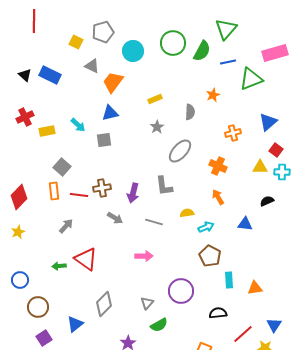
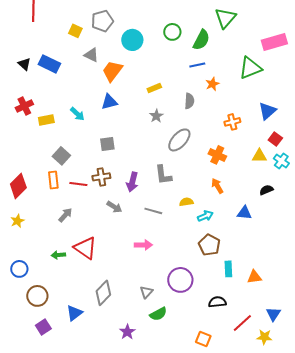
green circle: (173, 43) -> (172, 32), size x0.7
blue line: (228, 62) -> (197, 65), moved
gray square: (104, 140) -> (107, 144), moved
cyan cross: (282, 172) -> (281, 161), turned 35

